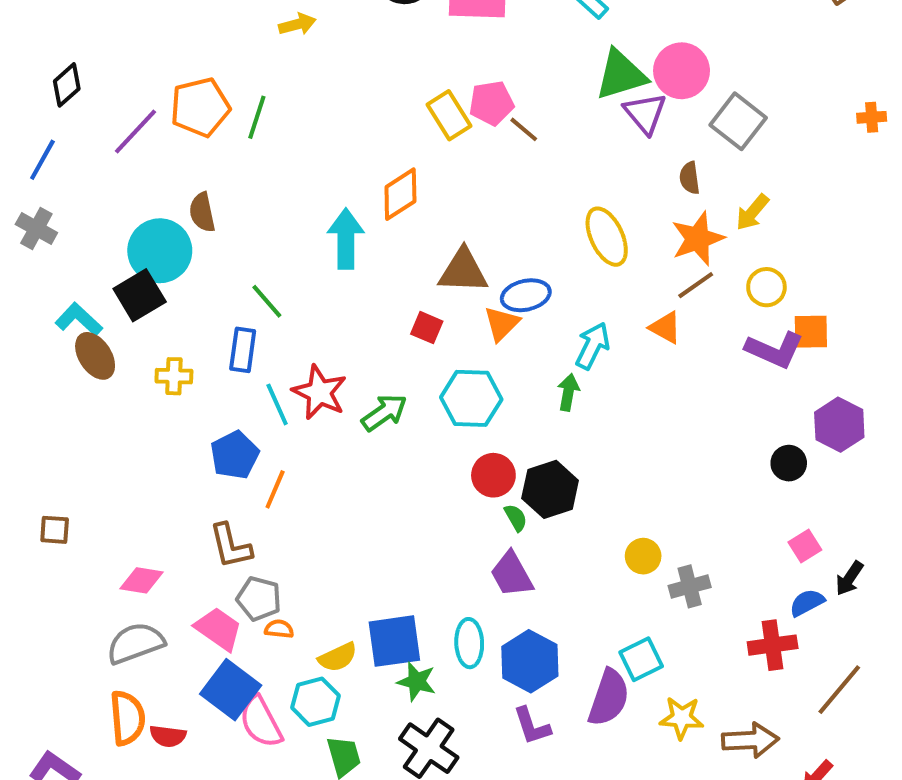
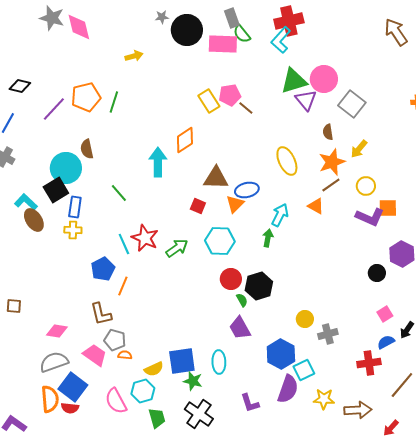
black diamond: (67, 85) -> (20, 86), turned 55
blue rectangle: (243, 350) -> (75, 207), moved
blue hexagon: (530, 661) -> (281, 354), moved
blue square: (231, 690) -> (73, 387), moved

